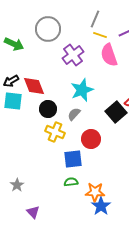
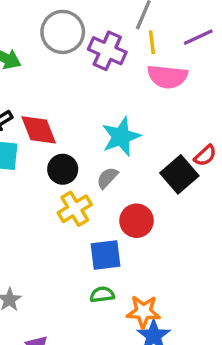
yellow line: (100, 35) -> (152, 42), turned 64
purple cross: (73, 55) -> (107, 51), moved, turned -30
pink semicircle: (109, 55) -> (167, 77), turned -65
yellow cross: (55, 132) -> (75, 209), turned 36

